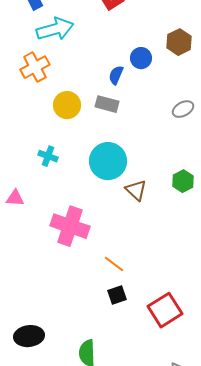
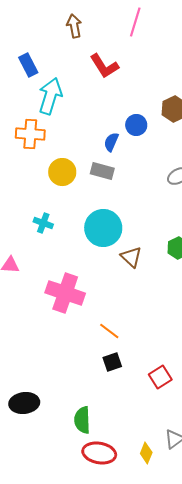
cyan arrow: (55, 29) -> (50, 96), turned -57
orange cross: (35, 67) -> (30, 134), turned 32
red square: (165, 310) -> (160, 377), size x0.7

